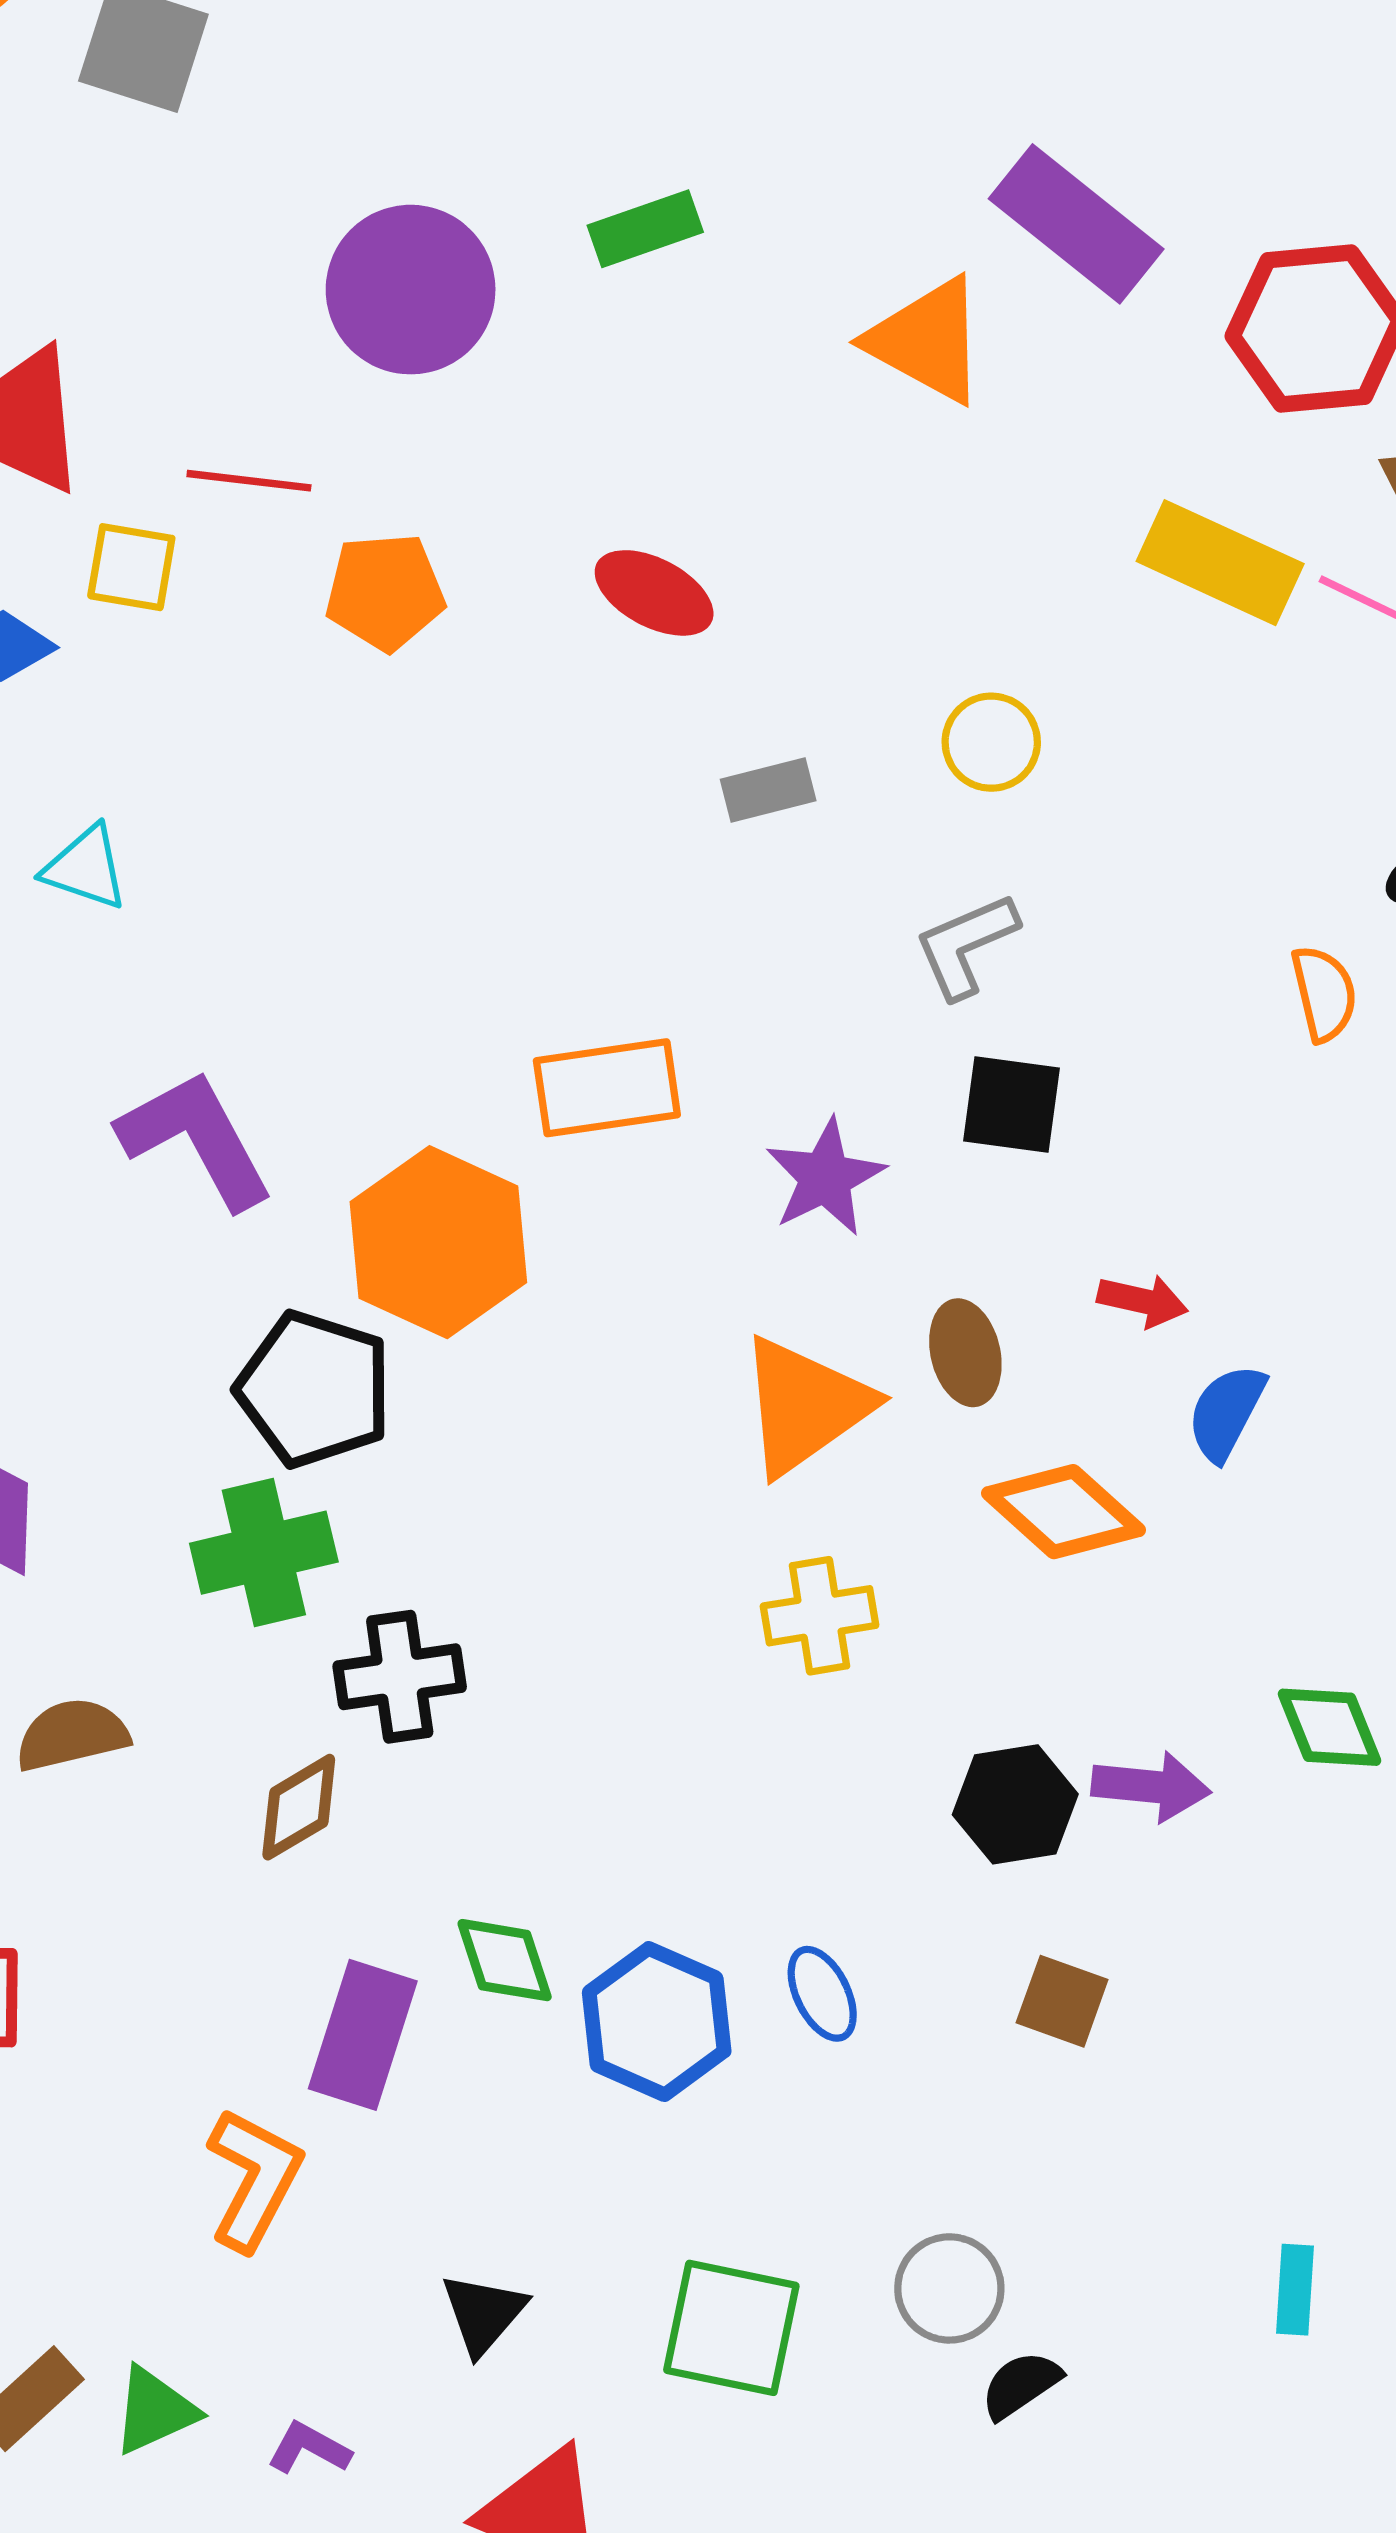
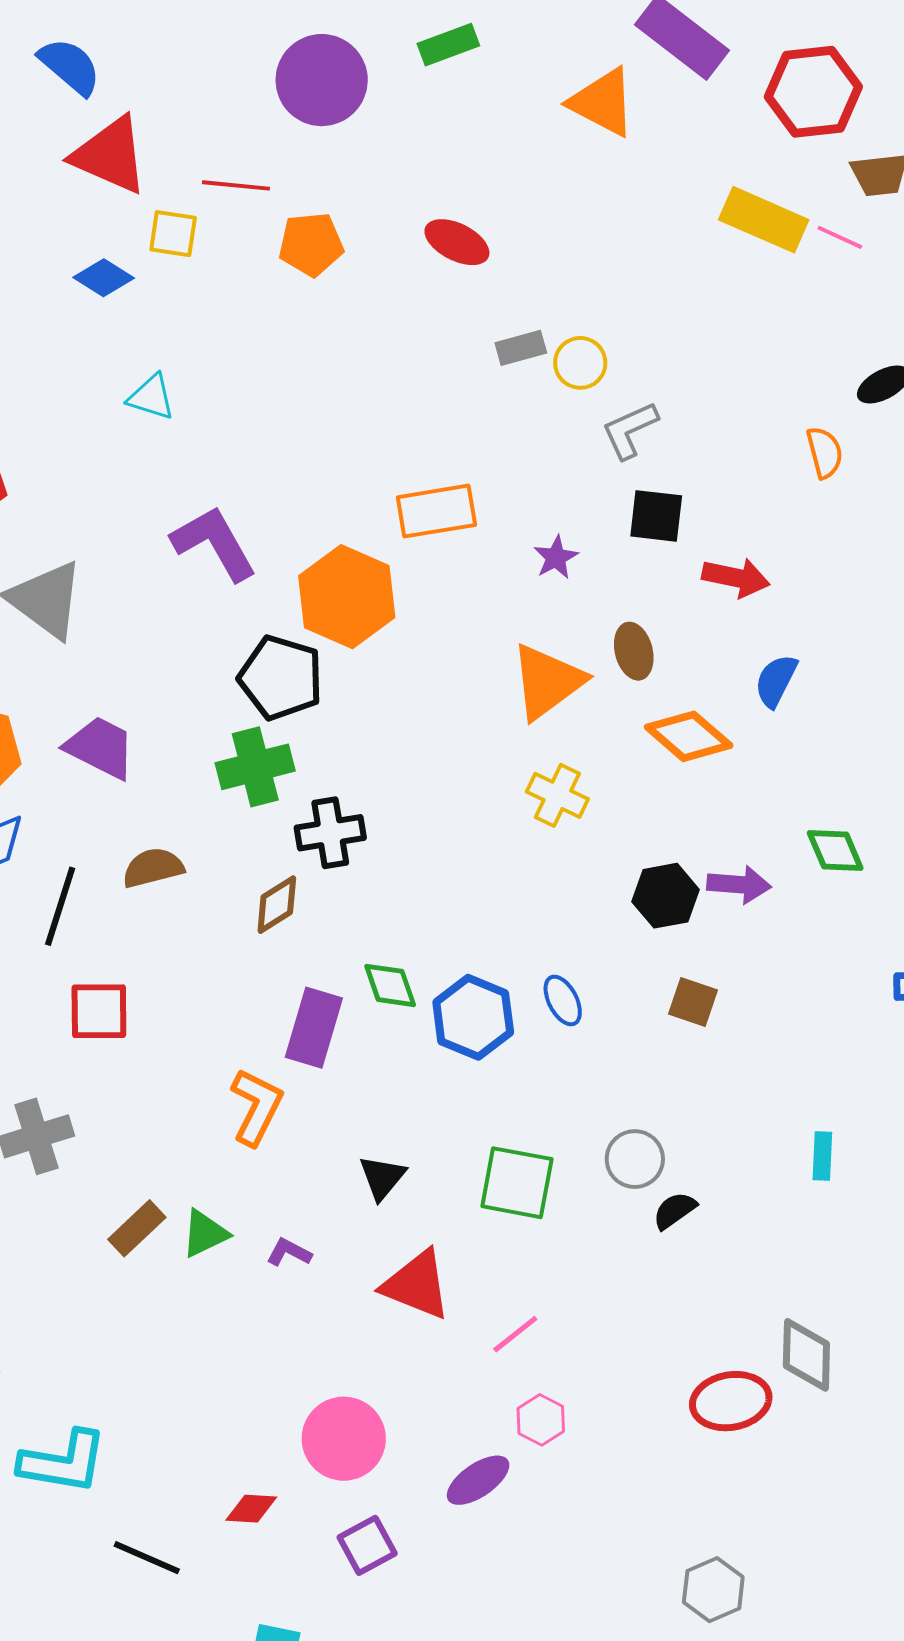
yellow circle: (991, 742) -> (580, 363), moved
purple star: (825, 1177) -> (556, 557), size x0.7
red arrow: (1143, 1301) -> (736, 578), moved, size x1.4
yellow cross: (819, 1616) -> (557, 795), turned 36

